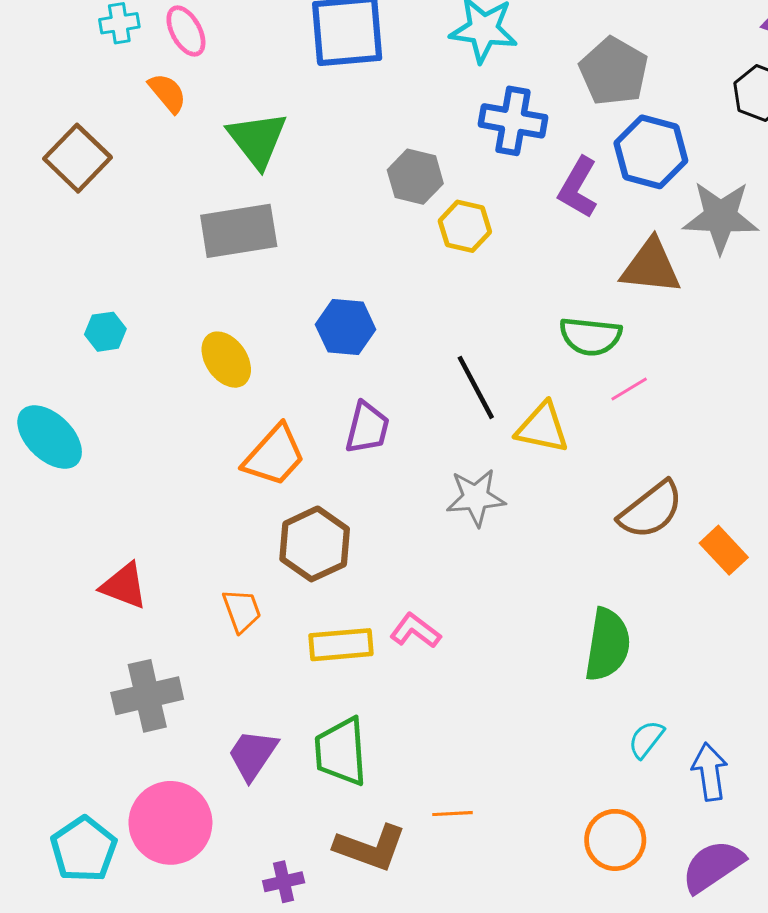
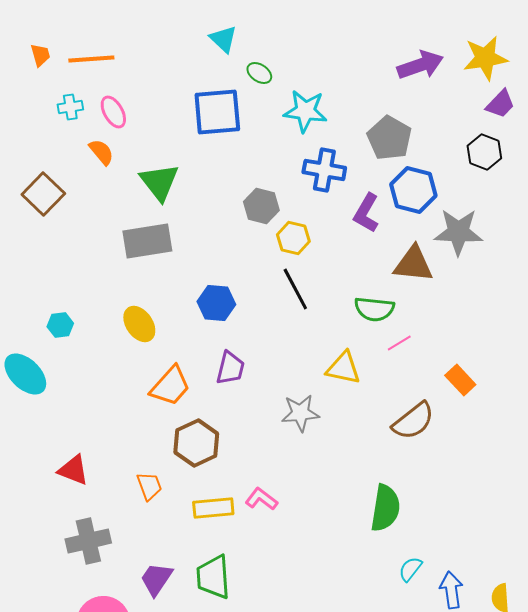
cyan hexagon: (105, 332) -> (60, 325), moved
black line: (476, 387) -> (295, 289), moved
orange rectangle: (724, 550) -> (460, 380), moved

